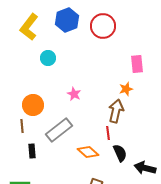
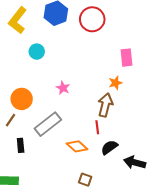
brown line: (22, 126) -> (11, 120), turned 40
black semicircle: (120, 153) -> (109, 147), turned -102

